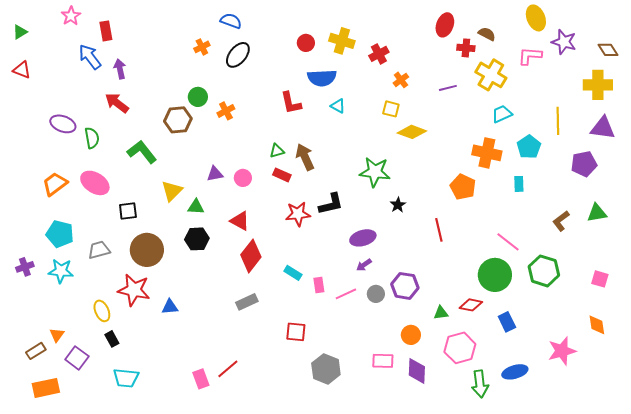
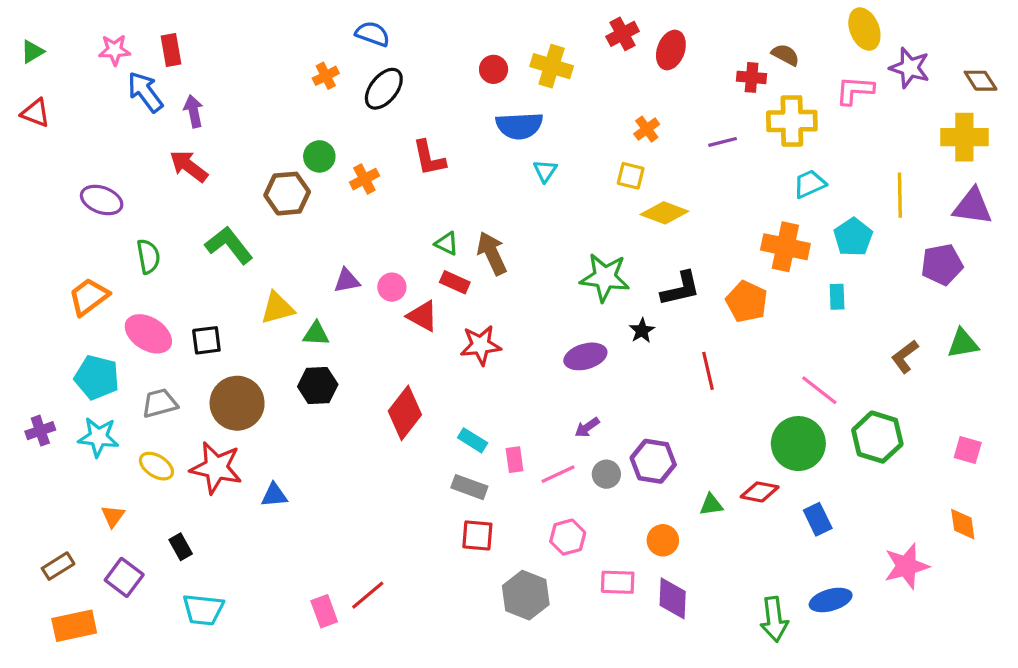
pink star: (71, 16) -> (115, 50), moved, turned 30
red ellipse: (445, 25) -> (671, 50), moved
red cross: (379, 54) -> (623, 34), moved
yellow cross: (491, 75) -> (792, 121), turned -32
red L-shape: (291, 103) -> (429, 158), moved
cyan triangle: (338, 106) -> (545, 171), turned 35
green semicircle: (92, 138) -> (148, 256), moved
green triangle: (277, 151) -> (447, 244), turned 42
pink ellipse: (95, 183) -> (148, 334), moved
yellow triangle: (172, 191) -> (277, 308), turned 30
black L-shape: (331, 204) -> (681, 289), moved
red triangle: (240, 221) -> (423, 316), moved
purple ellipse: (363, 238) -> (585, 356), moved
gray rectangle: (247, 302) -> (469, 487), moved, turned 45
yellow ellipse: (102, 311) -> (156, 466), moved, turned -35
orange triangle: (57, 335) -> (113, 516), moved
pink hexagon: (460, 348) -> (568, 537), moved, size x0.7

